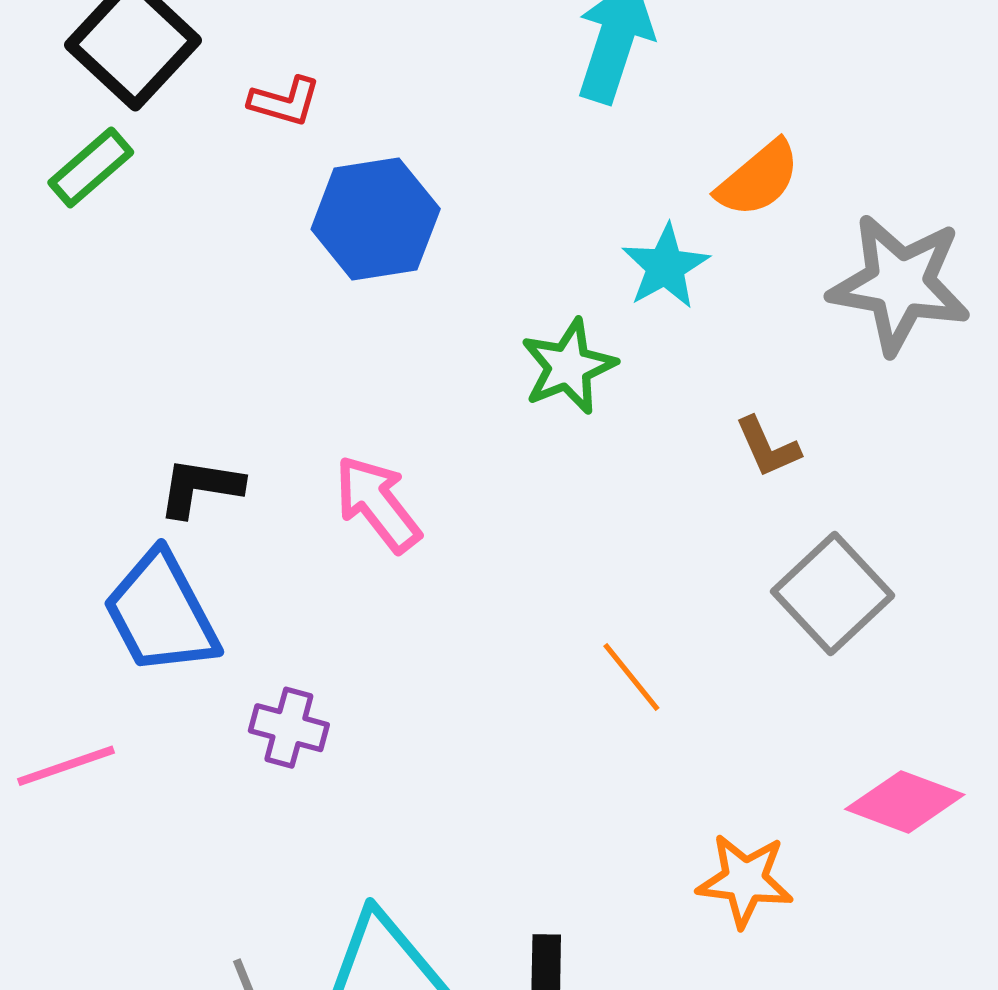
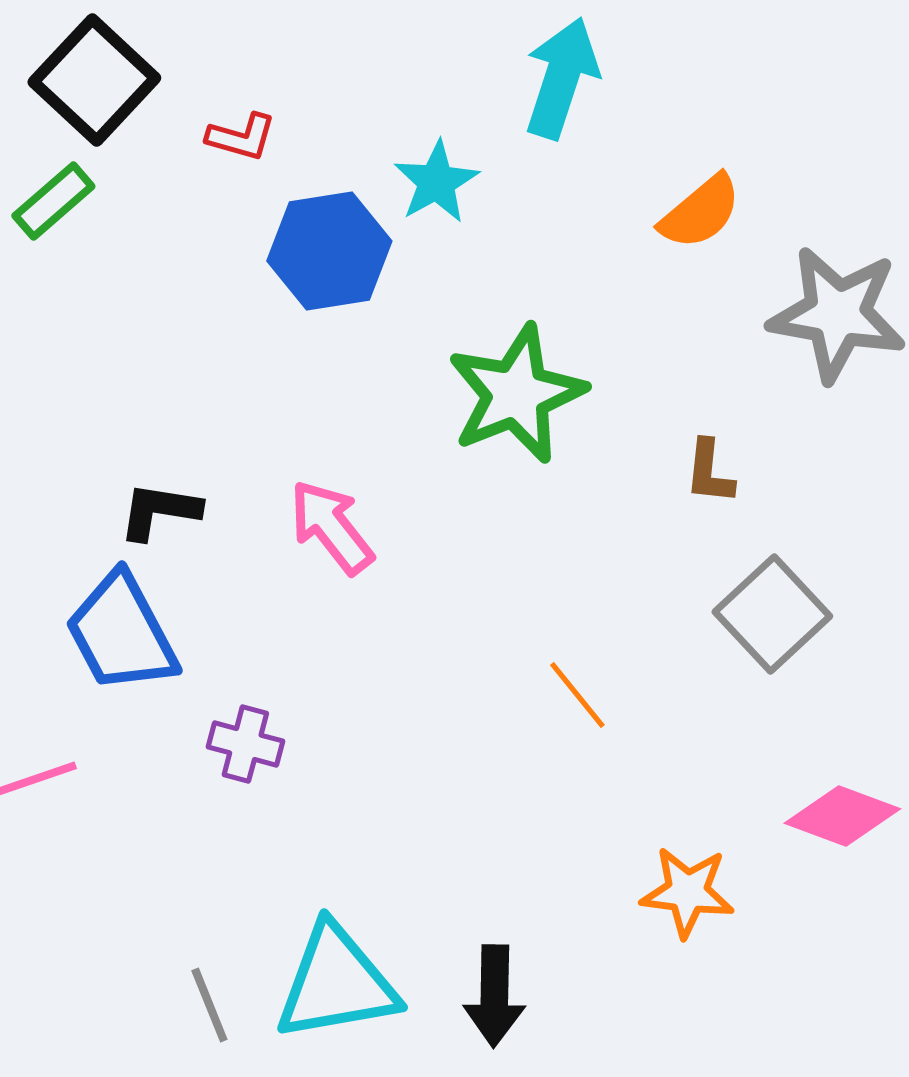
cyan star: (665, 266) -> (436, 182), moved
green star: (568, 367) -> (516, 394), size x1.5
brown L-shape: (768, 447) -> (709, 472), turned 30

